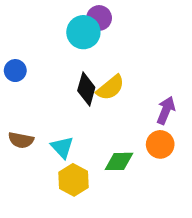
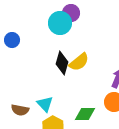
blue circle: (15, 71) -> (12, 40), moved
brown semicircle: (21, 140) -> (20, 110), moved

